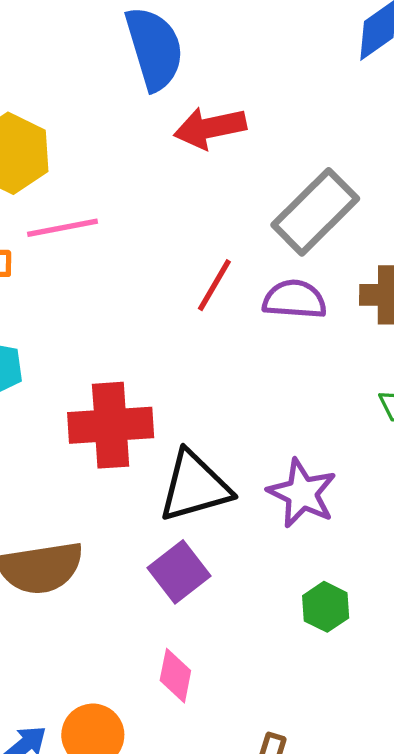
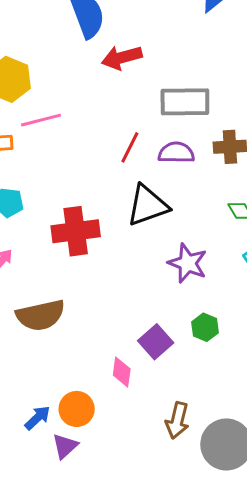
gray rectangle: (315, 212) -> (185, 102), turned 48
black triangle: (195, 486) -> (148, 205), moved
purple square: (179, 572) -> (156, 342), moved

